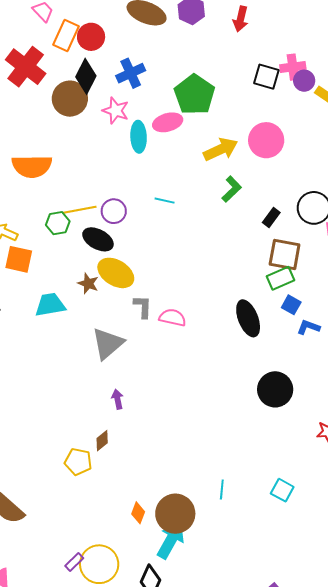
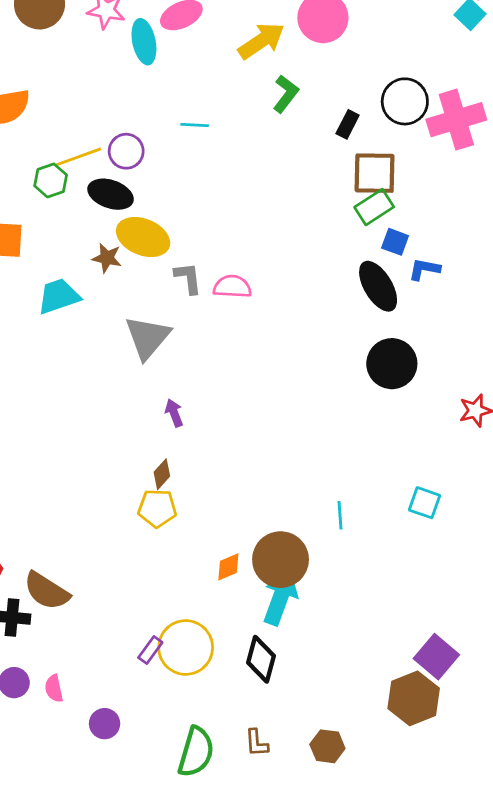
black ellipse: (248, 318) -> (378, 286), moved
yellow pentagon: (78, 462) -> (157, 508), moved
orange diamond: (138, 513) -> (228, 567), turned 55

